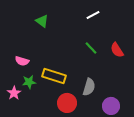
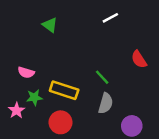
green line: (91, 48) -> (102, 77), moved
red circle: (67, 103) -> (60, 122), moved

